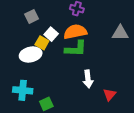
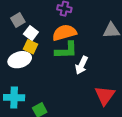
white square: (51, 34) -> (31, 33), moved
white arrow: (88, 79) -> (82, 65), moved, turned 36
red triangle: (110, 95) -> (105, 95), size x1.5

